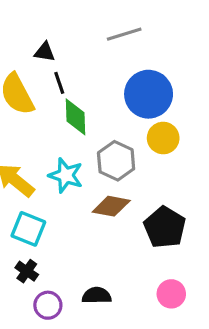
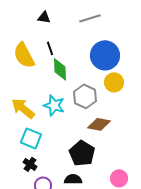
black triangle: (45, 52) -> (44, 17), moved
brown diamond: (111, 206) -> (99, 124), moved
black pentagon: (165, 227) -> (82, 153), moved

